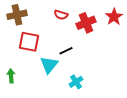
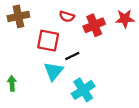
red star: (114, 17) -> (125, 19), turned 30
red square: (29, 42) -> (48, 41), moved
cyan cross: (76, 82) -> (83, 90), size x1.5

